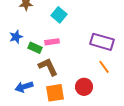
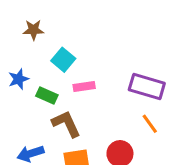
cyan square: (59, 15) -> (63, 60), moved
pink rectangle: (52, 42) -> (84, 86), moved

